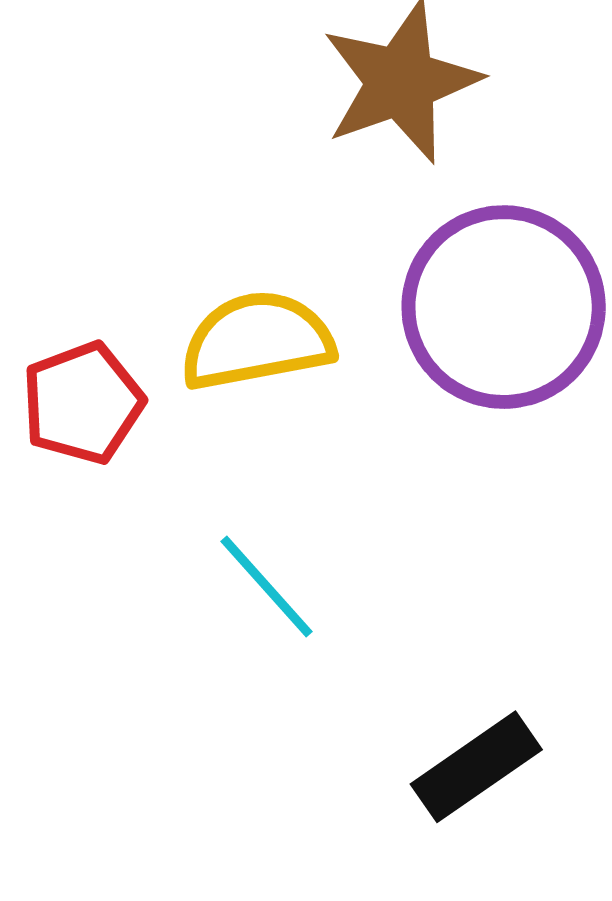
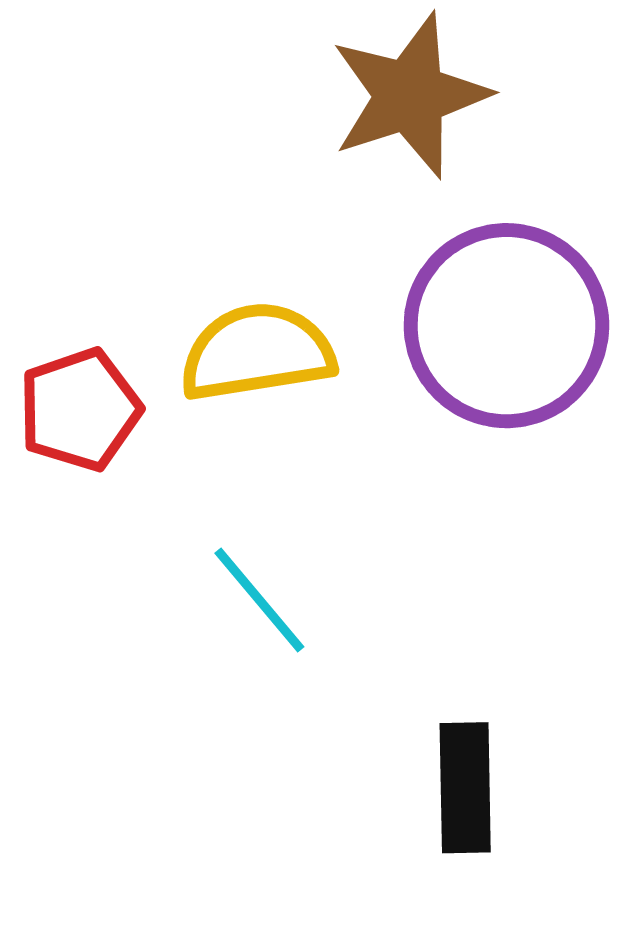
black rectangle: (476, 767) -> (465, 788), turned -58

